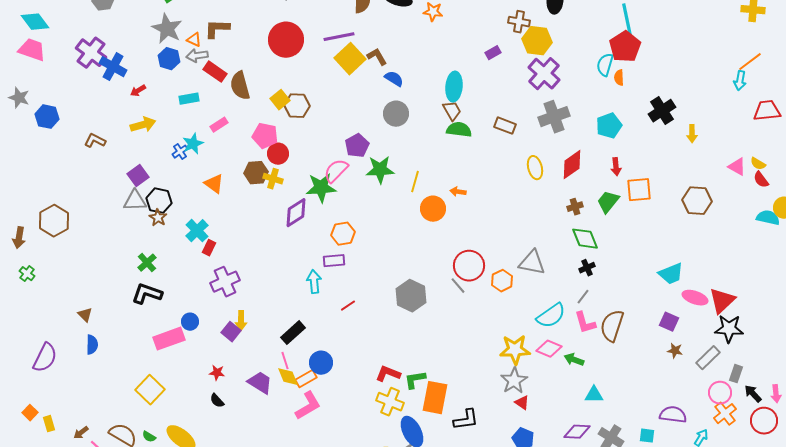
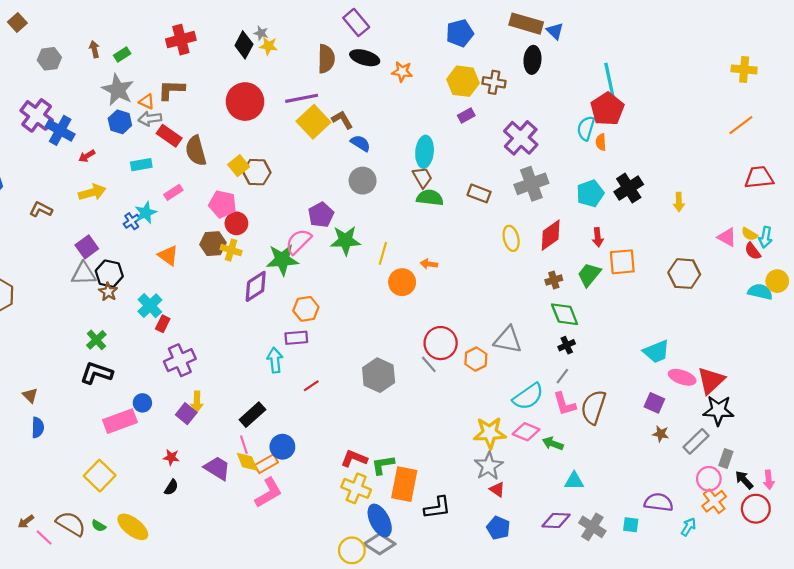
yellow hexagon: (537, 41) -> (463, 81), moved
cyan arrow: (740, 81) -> (765, 237), moved
black cross: (662, 111) -> (629, 188), moved
black semicircle: (217, 401) -> (171, 487), turned -105

